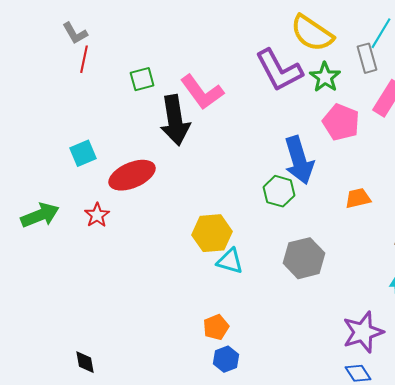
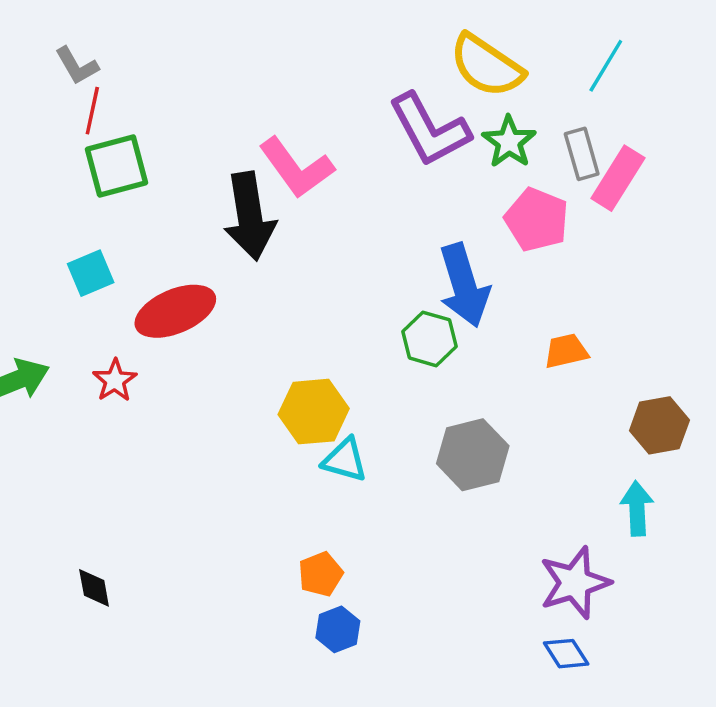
gray rectangle: (367, 58) -> (582, 154), moved
green square: (142, 79) -> (117, 166), moved, size x1.5
black diamond: (85, 362) -> (94, 588), moved

